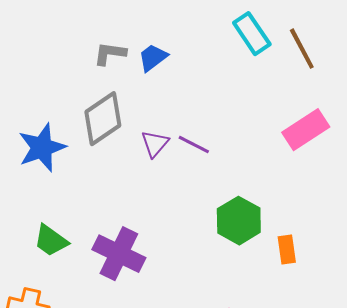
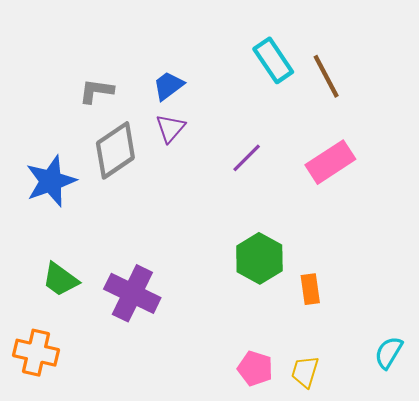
gray L-shape: (110, 54) -> (96, 91), moved
purple triangle: (155, 144) -> (170, 128), moved
purple line: (194, 145) -> (247, 158), moved, turned -72

